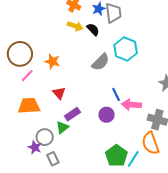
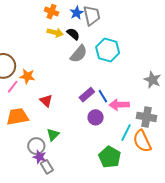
orange star: (52, 61) -> (27, 76), moved
gray semicircle: (101, 62) -> (79, 54), moved
purple rectangle: (72, 114) -> (87, 95), moved
purple star: (35, 147) -> (40, 157), moved
cyan line: (133, 159) -> (126, 133), moved

